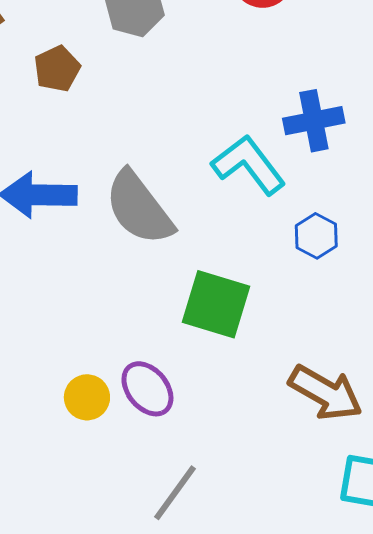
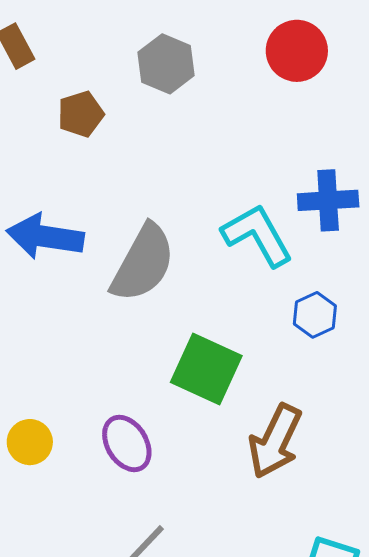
gray semicircle: (139, 208) -> (143, 263), turned -122
brown arrow: (326, 393) -> (275, 441), moved, turned 78
yellow circle: (87, 397) -> (30, 442), moved

